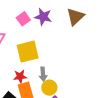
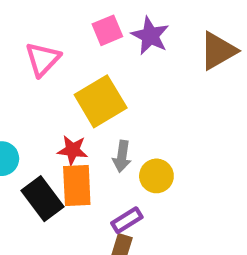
yellow square: (28, 52) -> (101, 101), turned -30
yellow circle: (49, 88) -> (156, 176), moved

